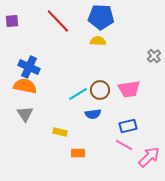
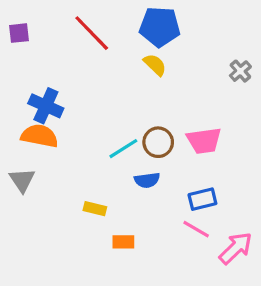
yellow semicircle: (98, 41) -> (155, 65), turned 42
gray cross: (154, 56) -> (240, 71), moved
gray triangle: (25, 114) -> (22, 180), moved

